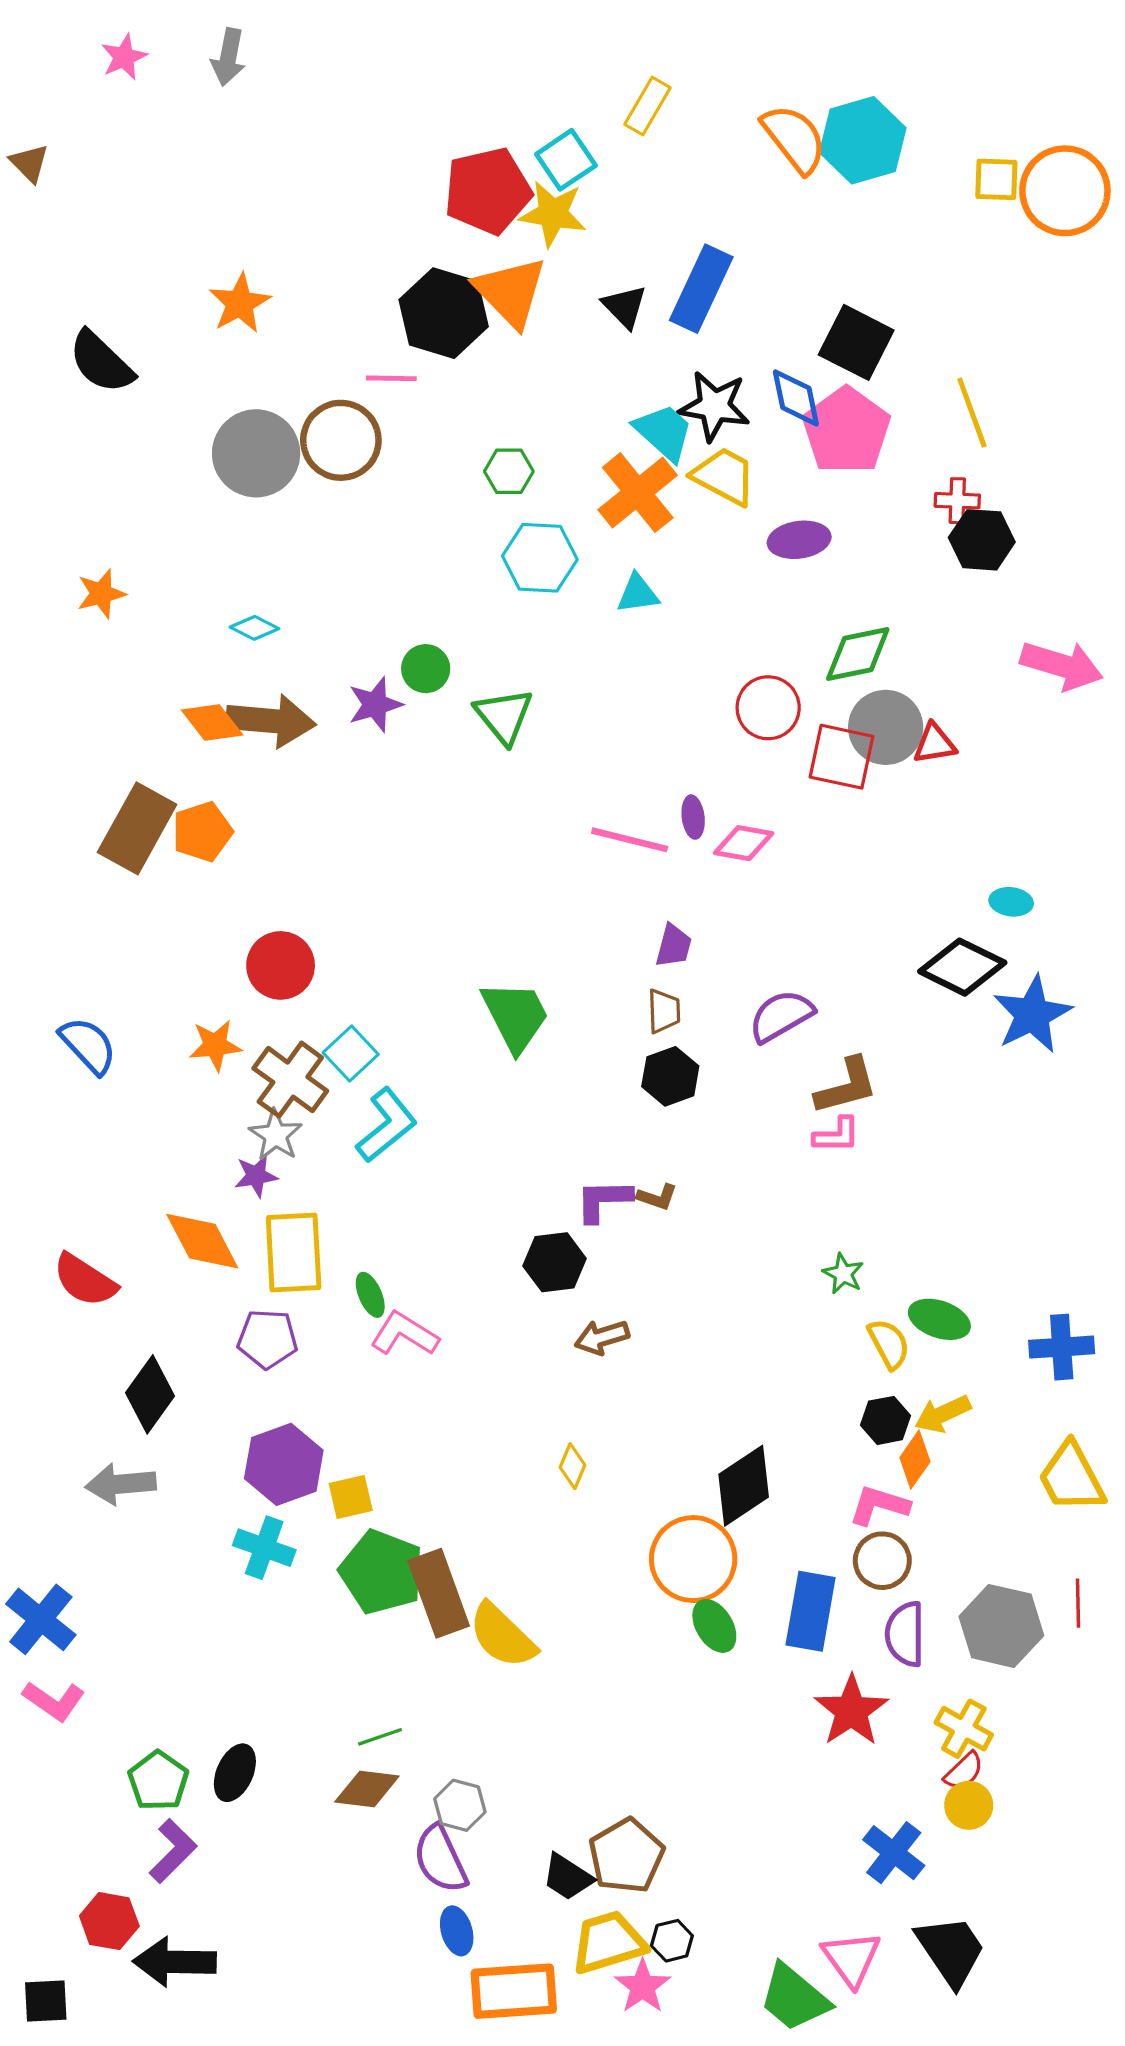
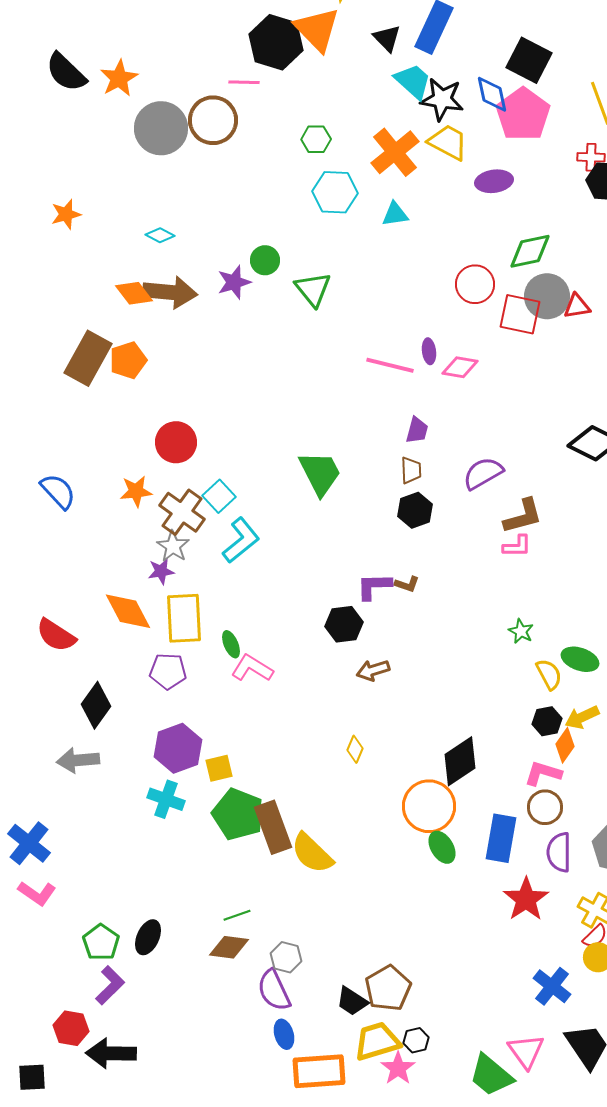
orange star: (240, 303) -> (119, 78), moved
cyan trapezoid: (664, 432) -> (413, 81), moved

